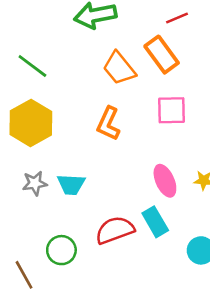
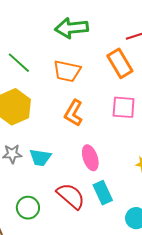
orange trapezoid: (119, 68) -> (67, 71), moved, turned -44
pink ellipse: (165, 181) -> (90, 158), moved
red semicircle: (115, 230) -> (71, 196), turned 56

